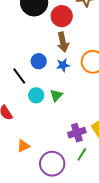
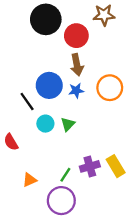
blue circle: (39, 61) -> (49, 85), size x1.5
green line: (82, 154) -> (65, 175), moved

